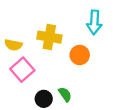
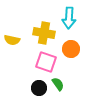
cyan arrow: (94, 22) -> (69, 18), moved
pink square: (22, 70) -> (46, 62), moved, turned -30

